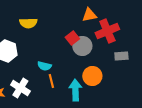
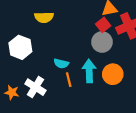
red square: (72, 38) -> (103, 25), moved
cyan arrow: (75, 90) -> (89, 71), moved

